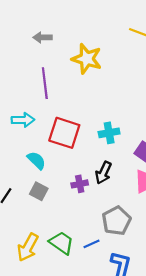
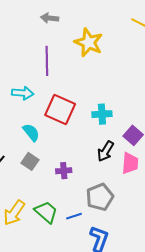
black arrow: (103, 173) -> (106, 151), moved
purple cross: (80, 184) -> (64, 171), moved

